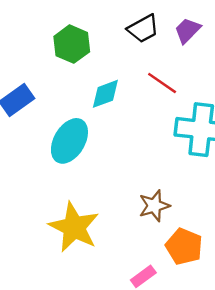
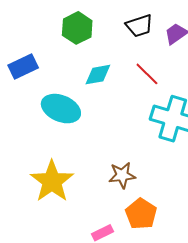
cyan ellipse: (69, 141) -> (61, 109), turned 72

